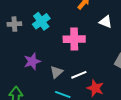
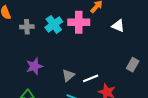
pink cross: (74, 39) -> (79, 22), moved
purple star: (32, 61) -> (34, 66), moved

